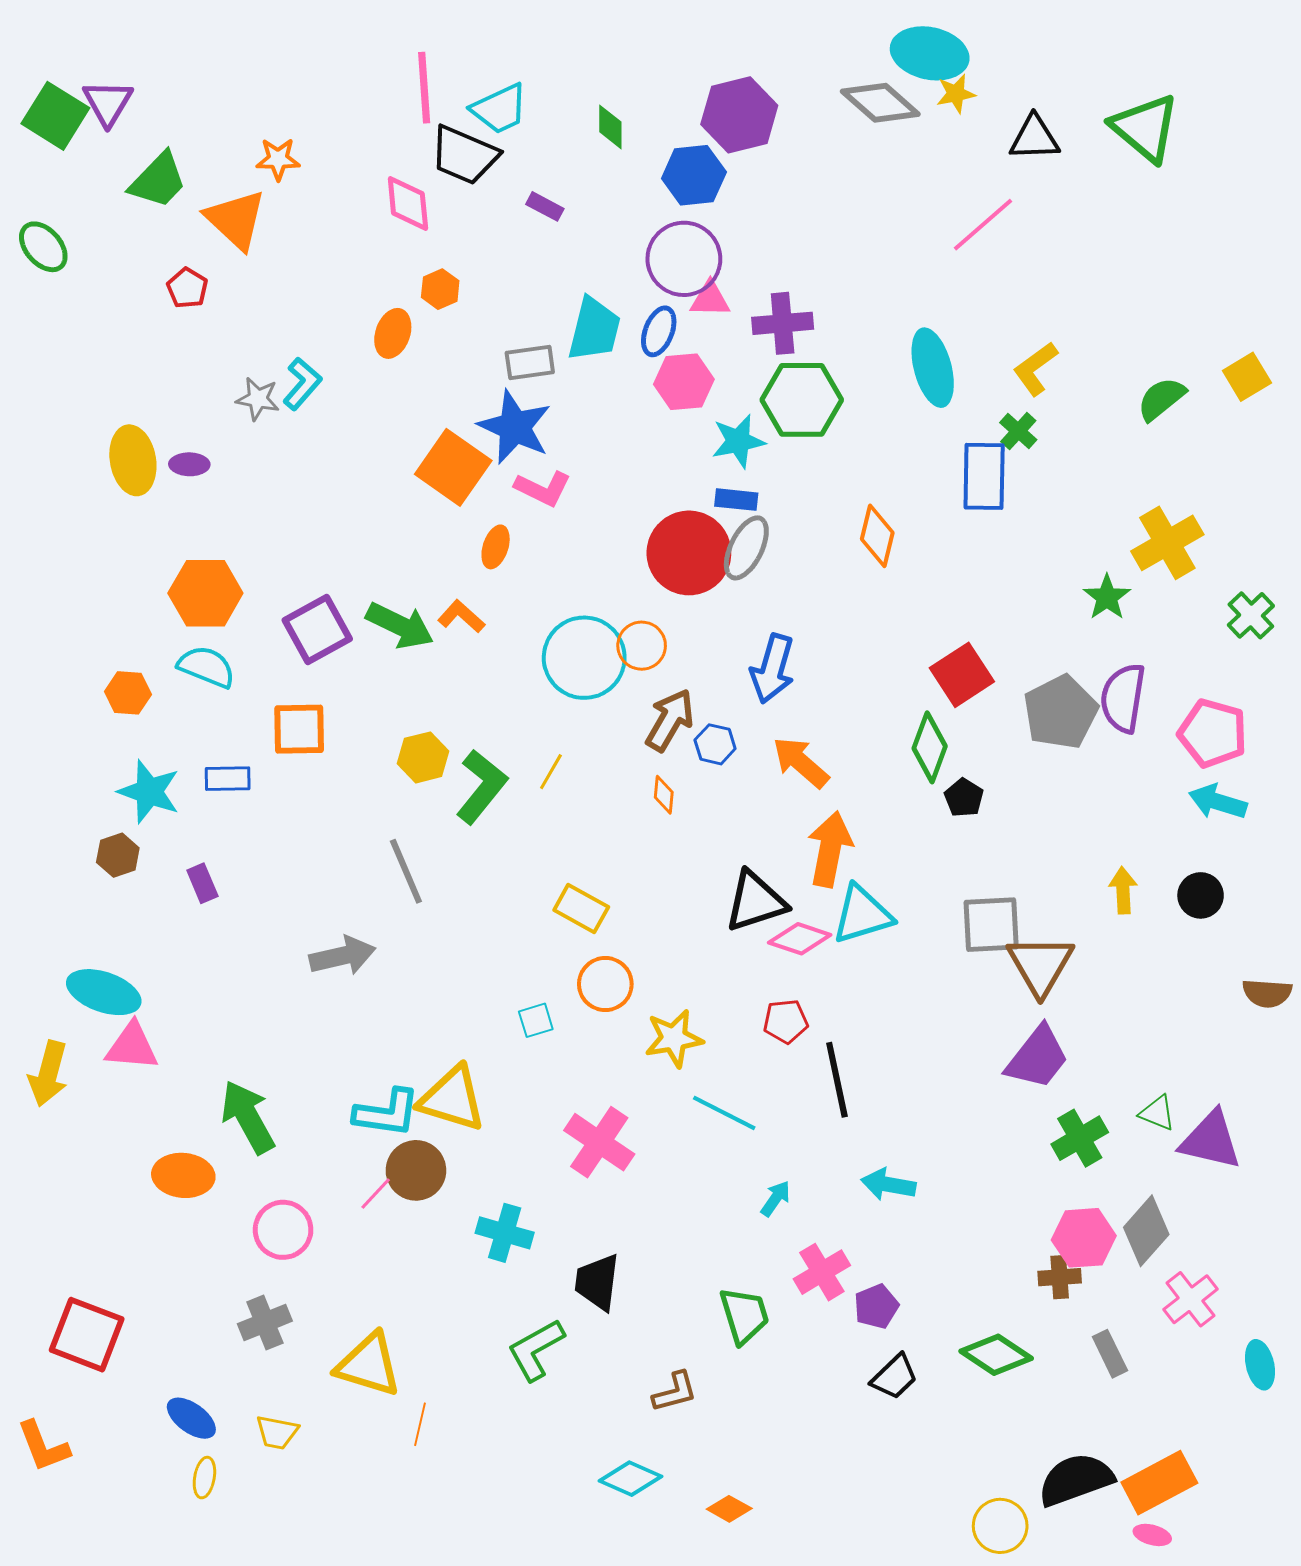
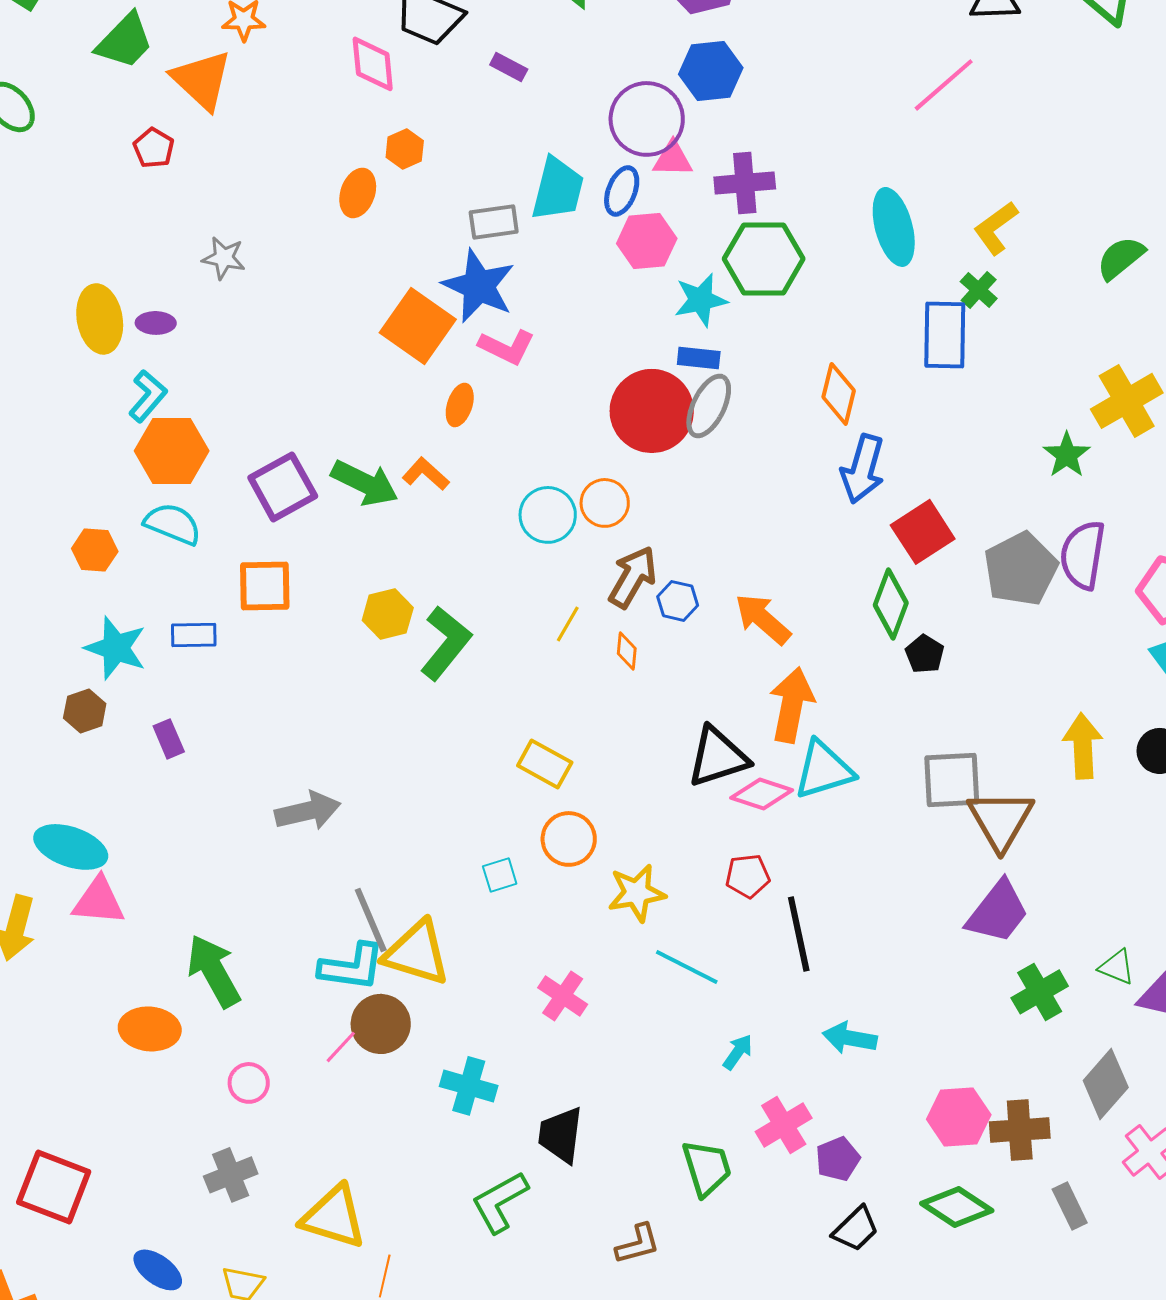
blue hexagon: (694, 175) -> (711, 71), moved
cyan L-shape: (302, 384) -> (148, 396), moved
cyan circle: (584, 658) -> (548, 515), size x0.7
blue arrow: (773, 669) -> (863, 469), moved
yellow line: (551, 772) -> (568, 624), moved
gray line: (406, 871) -> (371, 920), moved
yellow arrow: (1123, 890) -> (1083, 746), size x1.4
pink cross: (599, 1142) -> (563, 996), size x0.7
pink circle: (283, 1230) -> (249, 1083), size x0.7
pink hexagon: (1084, 1238) -> (959, 1117), moved
brown cross: (1060, 1277) -> (1020, 1130), size x1.4

